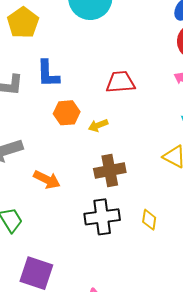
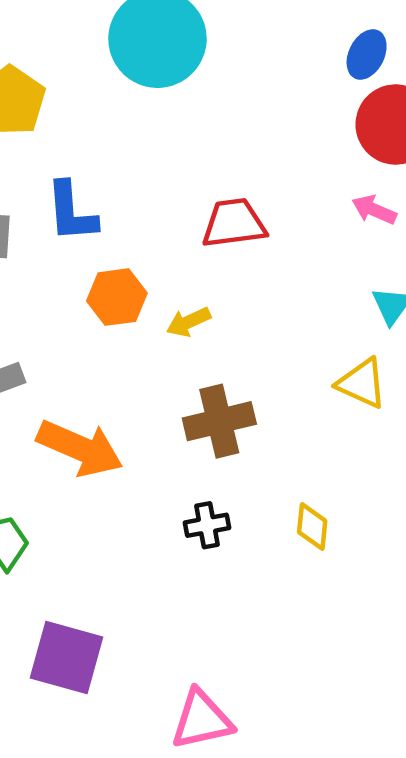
orange arrow: (47, 180) -> (80, 448), size x1.4
black cross: (102, 217) -> (207, 525), size x0.6

